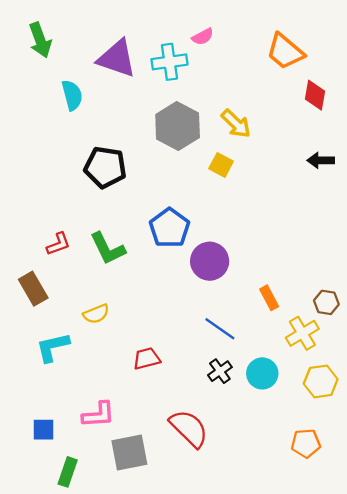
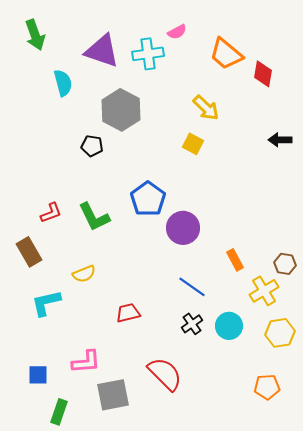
orange trapezoid: (285, 52) -> (226, 54), moved
red diamond: (315, 95) -> (263, 74), moved
gray hexagon: (178, 126) -> (121, 110), moved
black pentagon: (105, 167) -> (92, 146), size x0.6

